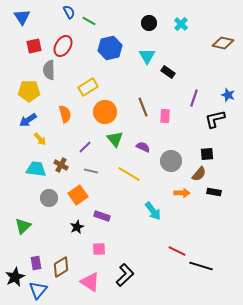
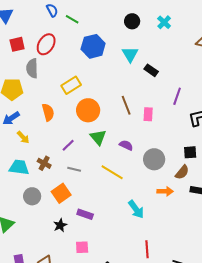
red line: (177, 251) -> (147, 249), moved, turned 60

